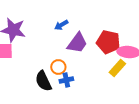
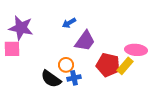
red pentagon: (108, 42) -> (108, 65), moved
black semicircle: (43, 81) -> (51, 79), turned -30

